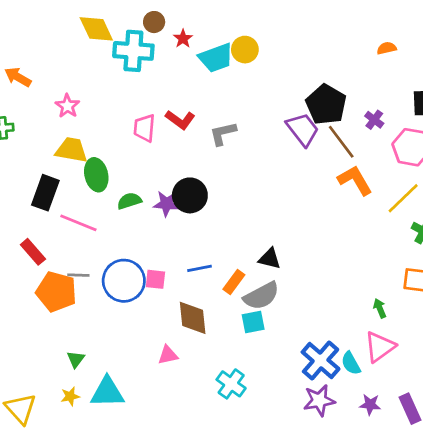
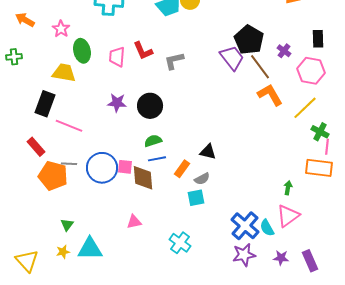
pink star: (67, 106) -> (61, 29), moved
red L-shape: (180, 120) -> (143, 51), turned 30
green ellipse: (96, 175) -> (82, 51), moved
green semicircle: (129, 201) -> (153, 141), moved
purple star: (166, 204) -> (117, 103), moved
gray semicircle: (261, 296) -> (202, 179), size x0.6
green arrow: (380, 308) -> (288, 188), turned 32
brown diamond: (193, 318) -> (143, 178), moved

